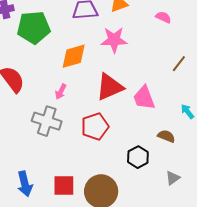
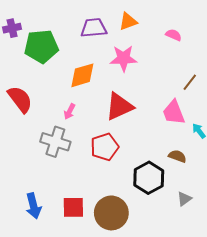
pink trapezoid: (144, 98) -> (174, 112), moved
black hexagon: (138, 157) -> (149, 178), size x1.4

